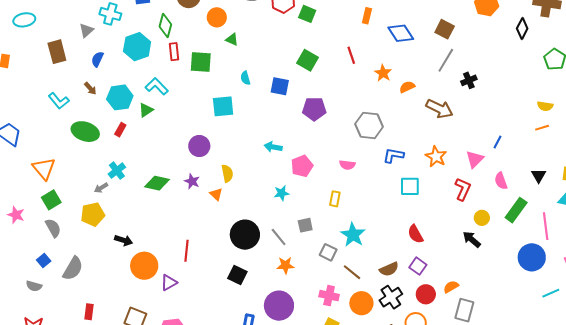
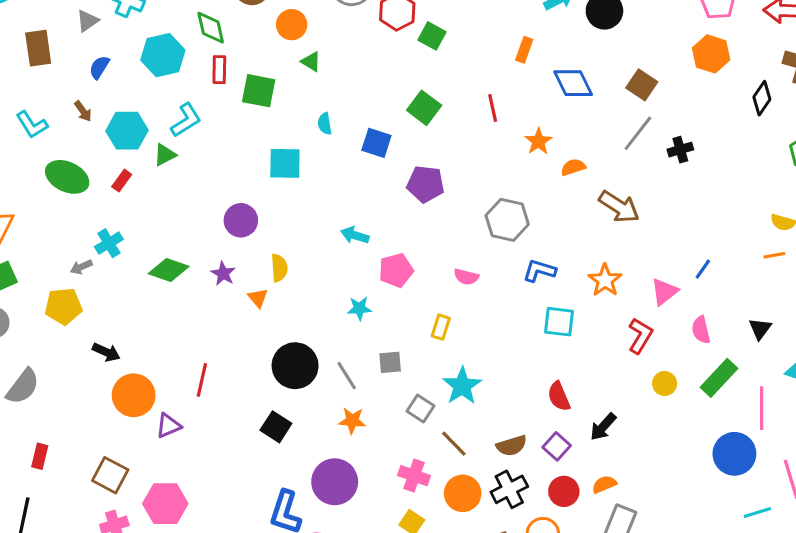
green diamond: (165, 26) -> (211, 28), turned -35
black cross: (469, 80) -> (680, 150), moved
cyan L-shape: (157, 86) -> (186, 120), turned 95
black arrow: (472, 239) -> (603, 427), moved, turned -96

